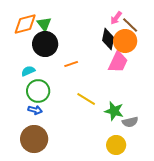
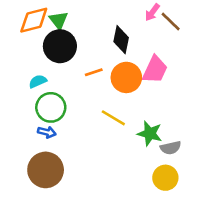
black diamond: (108, 39) -> (121, 40), moved
orange circle: (125, 41) -> (126, 77), moved
yellow circle: (116, 145) -> (165, 178), moved

